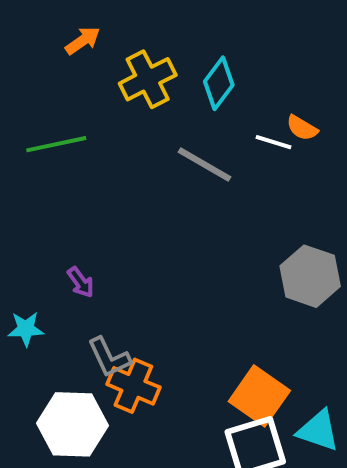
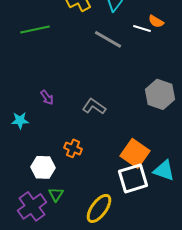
gray L-shape: (109, 357) -> (94, 106), moved, turned 150
orange cross: (133, 386) -> (73, 148), size x0.7
white hexagon: (72, 424) -> (43, 167), size x0.7

